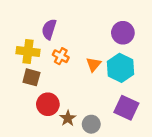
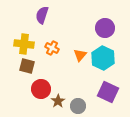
purple semicircle: (49, 29) -> (42, 15), moved

